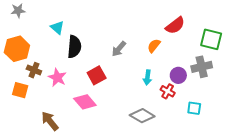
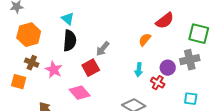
cyan triangle: (57, 28) -> (68, 19), moved
orange hexagon: (17, 49) -> (29, 35), moved
gray arrow: (119, 49) -> (103, 49), moved
cyan square: (194, 108) -> (191, 99), moved

